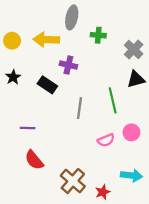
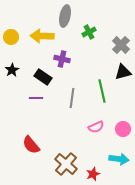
green cross: (98, 35) -> (89, 32), turned -32
purple line: (28, 128) -> (36, 98), moved
pink circle: (131, 132) -> (123, 129), moved

